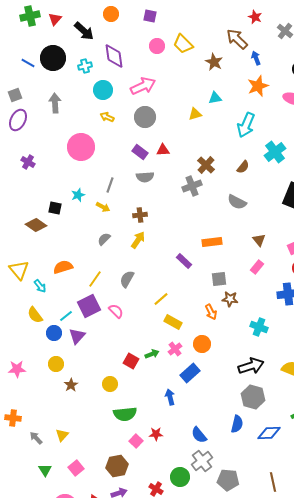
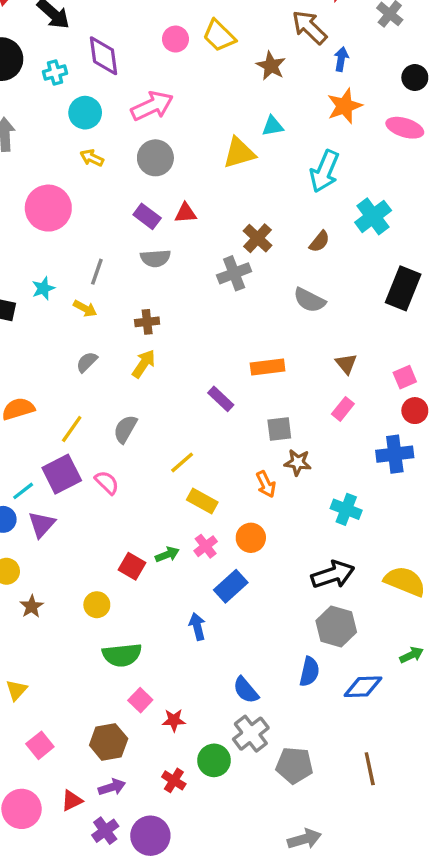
blue arrow: (256, 58) -> (341, 59), turned 32
yellow triangle: (195, 114) -> (239, 153), size x1.5
red star: (156, 434) -> (174, 720), moved

